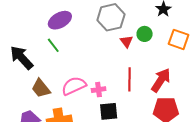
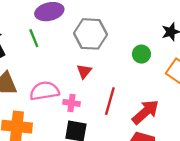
gray hexagon: (111, 17) -> (90, 34), moved
red triangle: (126, 41) -> (84, 71), moved

